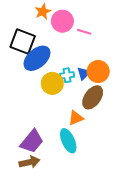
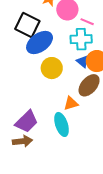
blue triangle: (84, 73) -> (83, 61), turned -40
cyan cross: (67, 75) -> (81, 39), moved, size x1.5

